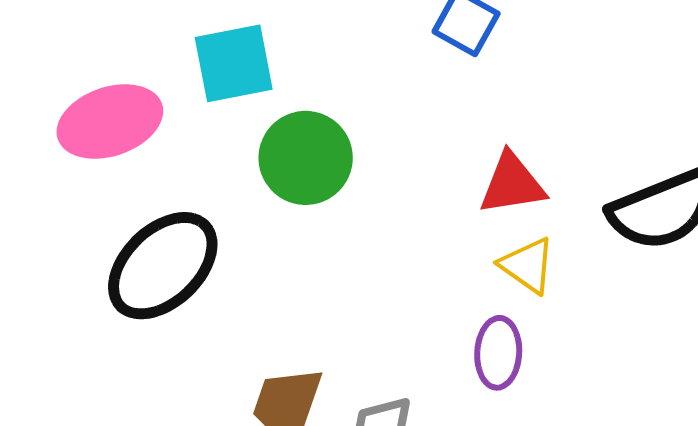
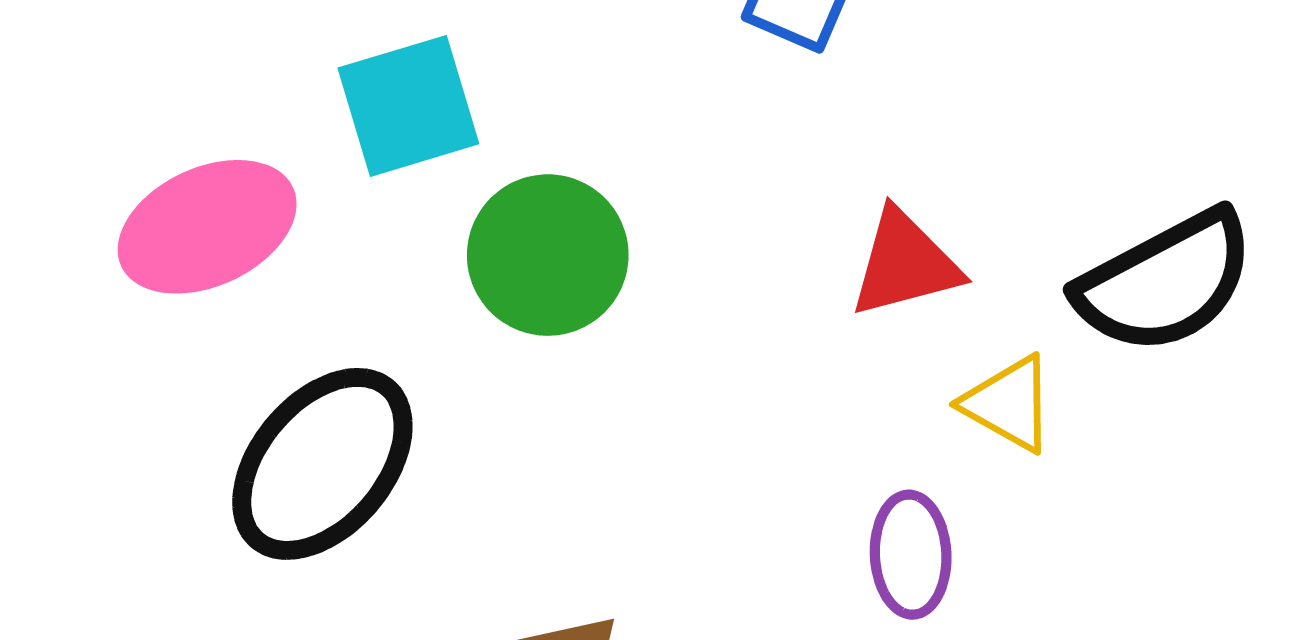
yellow triangle: (527, 265) -> (1009, 404), moved

